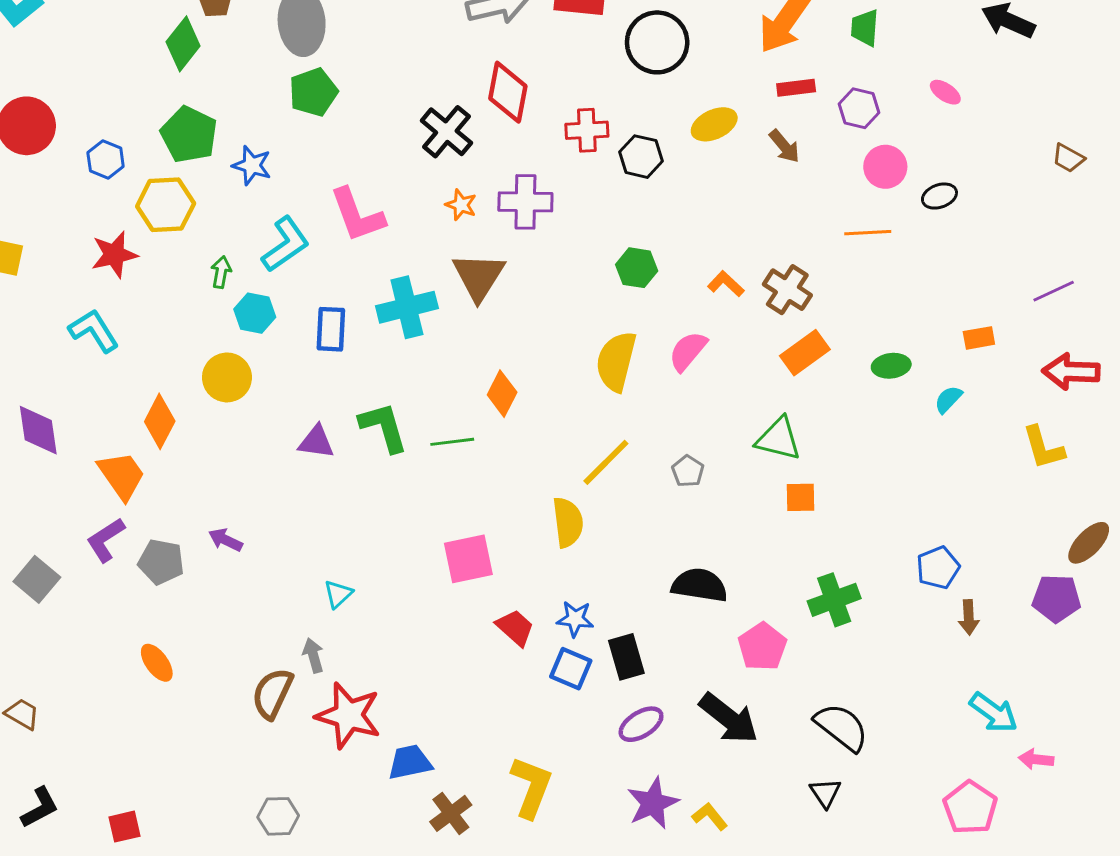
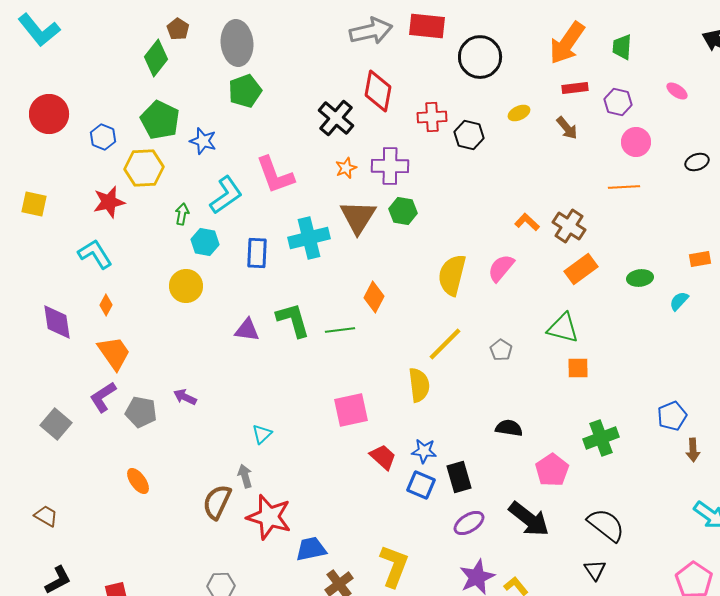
yellow ellipse: (714, 124) -> (519, 113), size x0.7
black ellipse: (939, 196) -> (697, 162), moved
orange star: (461, 205) -> (346, 168), turned 30
green hexagon: (637, 268) -> (403, 211), moved
orange diamond: (160, 421) -> (106, 305), moved, size x0.6
black semicircle: (700, 585) -> (509, 428), size x0.7

